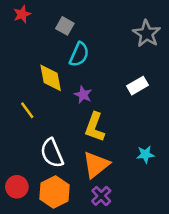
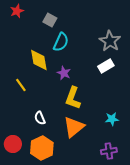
gray star: (147, 34) -> (110, 41), moved
white semicircle: (52, 153) -> (40, 118), size x0.6
purple cross: (101, 196) -> (109, 151), moved, turned 35

